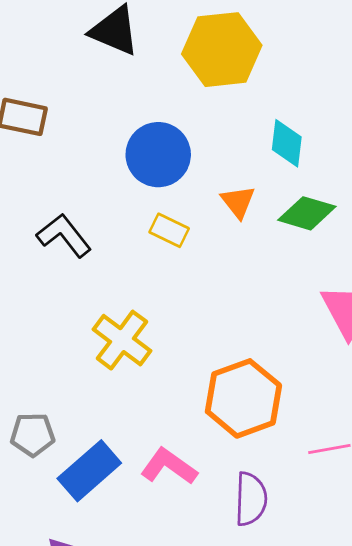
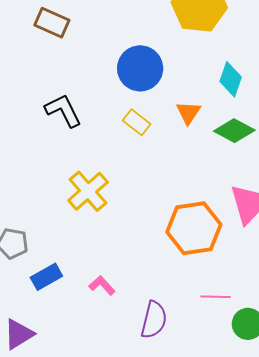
orange hexagon: (243, 398) -> (194, 228), moved
pink L-shape: (169, 466) -> (102, 285), size x0.7
blue rectangle: (89, 471) -> (46, 277), size x0.7

